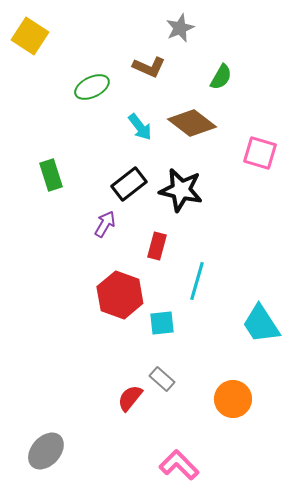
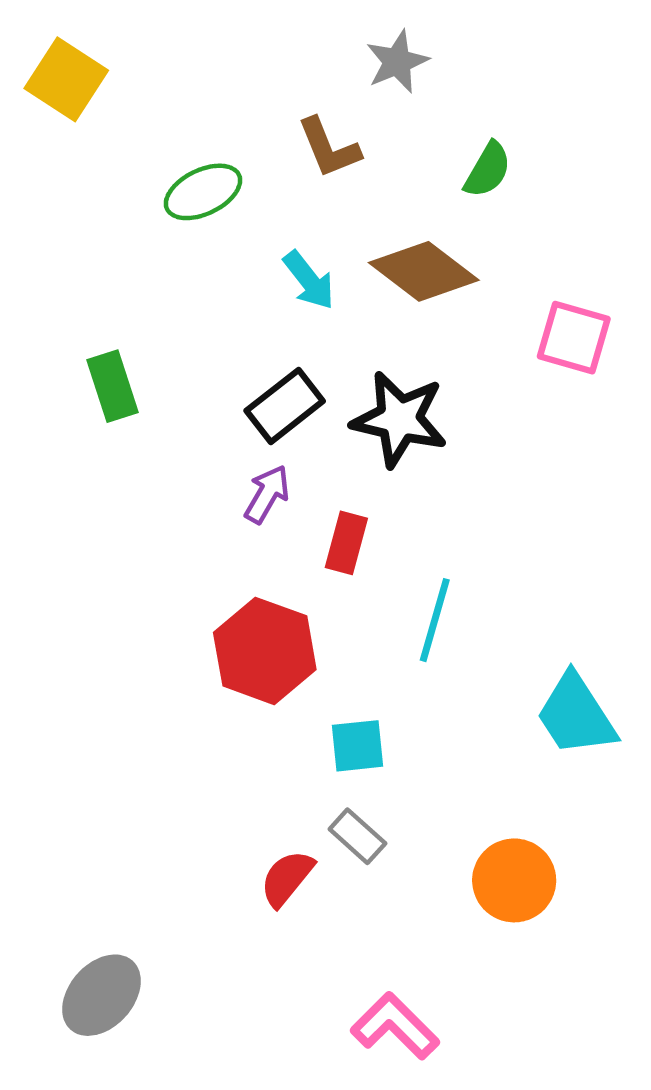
brown L-shape: (149, 67) -> (329, 148), turned 44
purple arrow: (105, 224) -> (267, 494), moved
cyan square: (162, 323) -> (357, 746), moved

